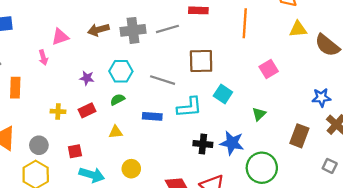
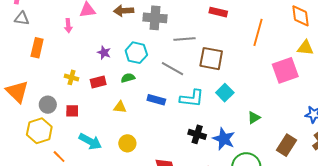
gray line: (167, 29) -> (185, 39), moved
pink square: (269, 69) -> (285, 70), moved, size x1.5
red square: (75, 151) -> (72, 111), moved

